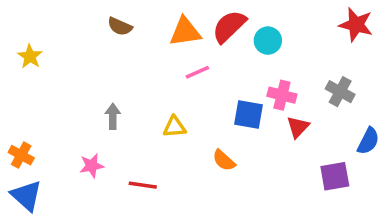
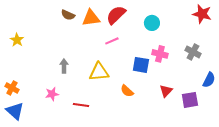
red semicircle: (229, 26) -> (116, 15), moved
orange triangle: (185, 32) -> (91, 18), moved
yellow star: (30, 56) -> (17, 40), moved
yellow triangle: (174, 127) -> (99, 72), size x1.5
red triangle: (298, 127) -> (166, 91), moved

